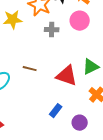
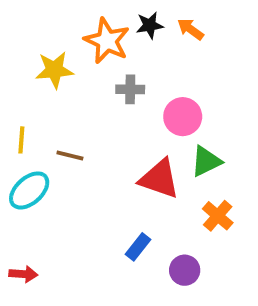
pink circle: (80, 21) -> (183, 117), moved
brown line: (30, 69) -> (70, 155), moved

